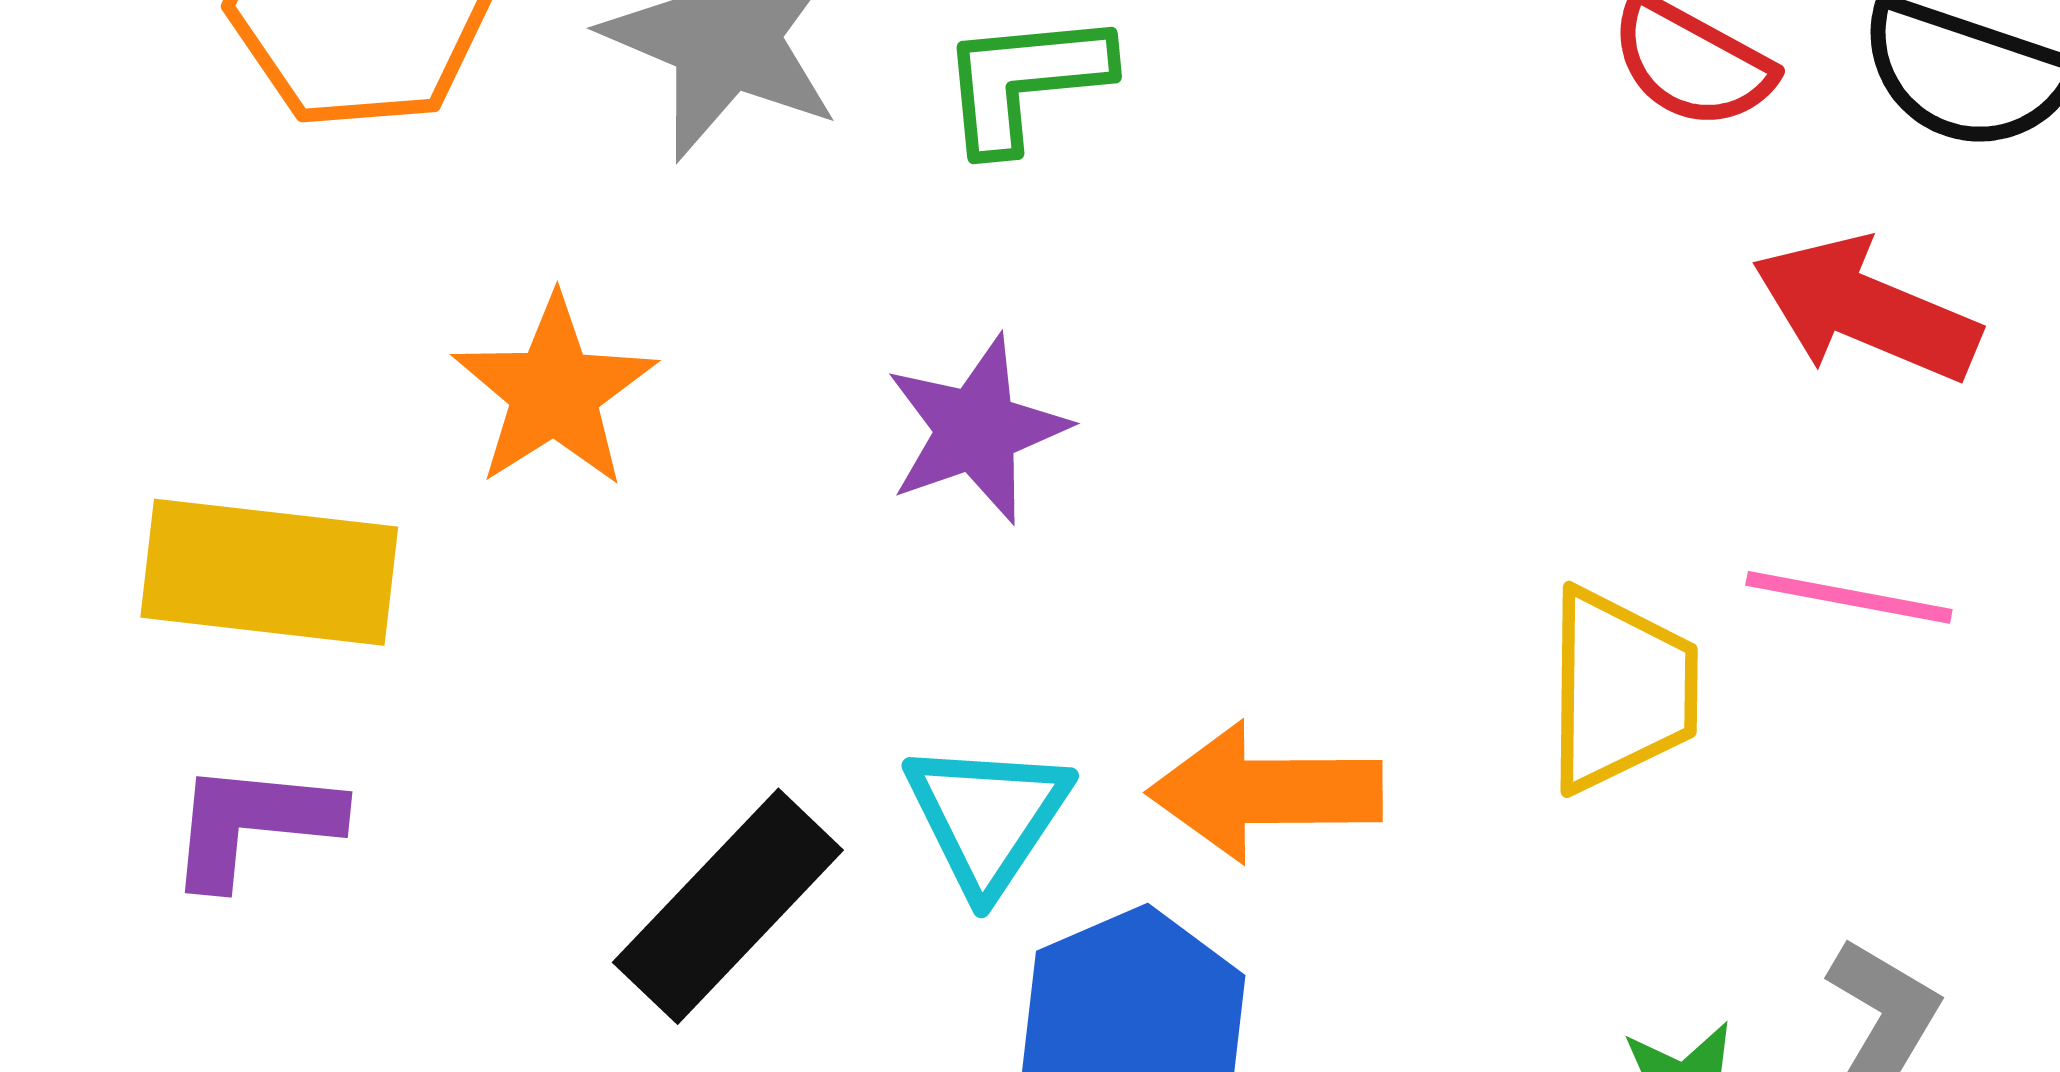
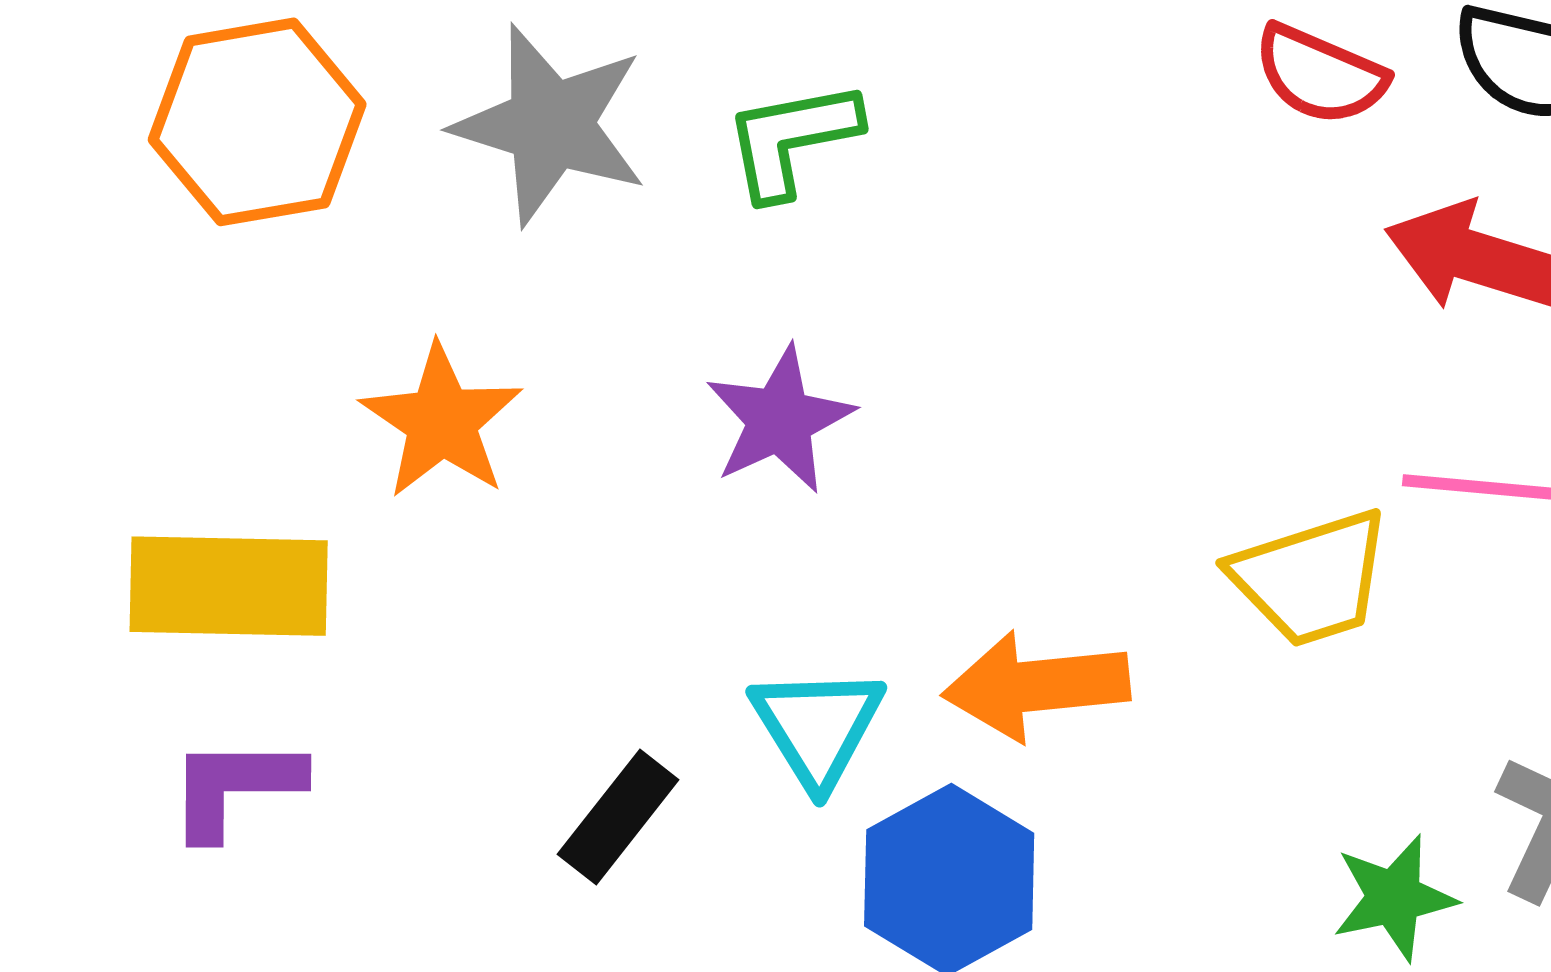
yellow trapezoid: (1621, 690) -> (1311, 578), turned 77
black rectangle: (728, 906) -> (618, 817), size x0.7

